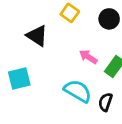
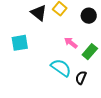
black triangle: (37, 36) -> (39, 13), moved
cyan square: (19, 79) -> (20, 43), moved

